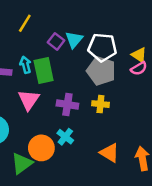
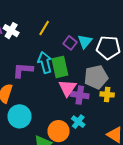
cyan arrow: (25, 65) -> (45, 62), size x1.5
gray pentagon: (101, 71) -> (96, 77), moved, turned -30
pink triangle: (29, 100) -> (67, 88), moved

